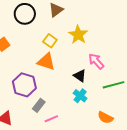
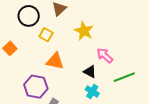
yellow square: (50, 41) -> (46, 35), moved

